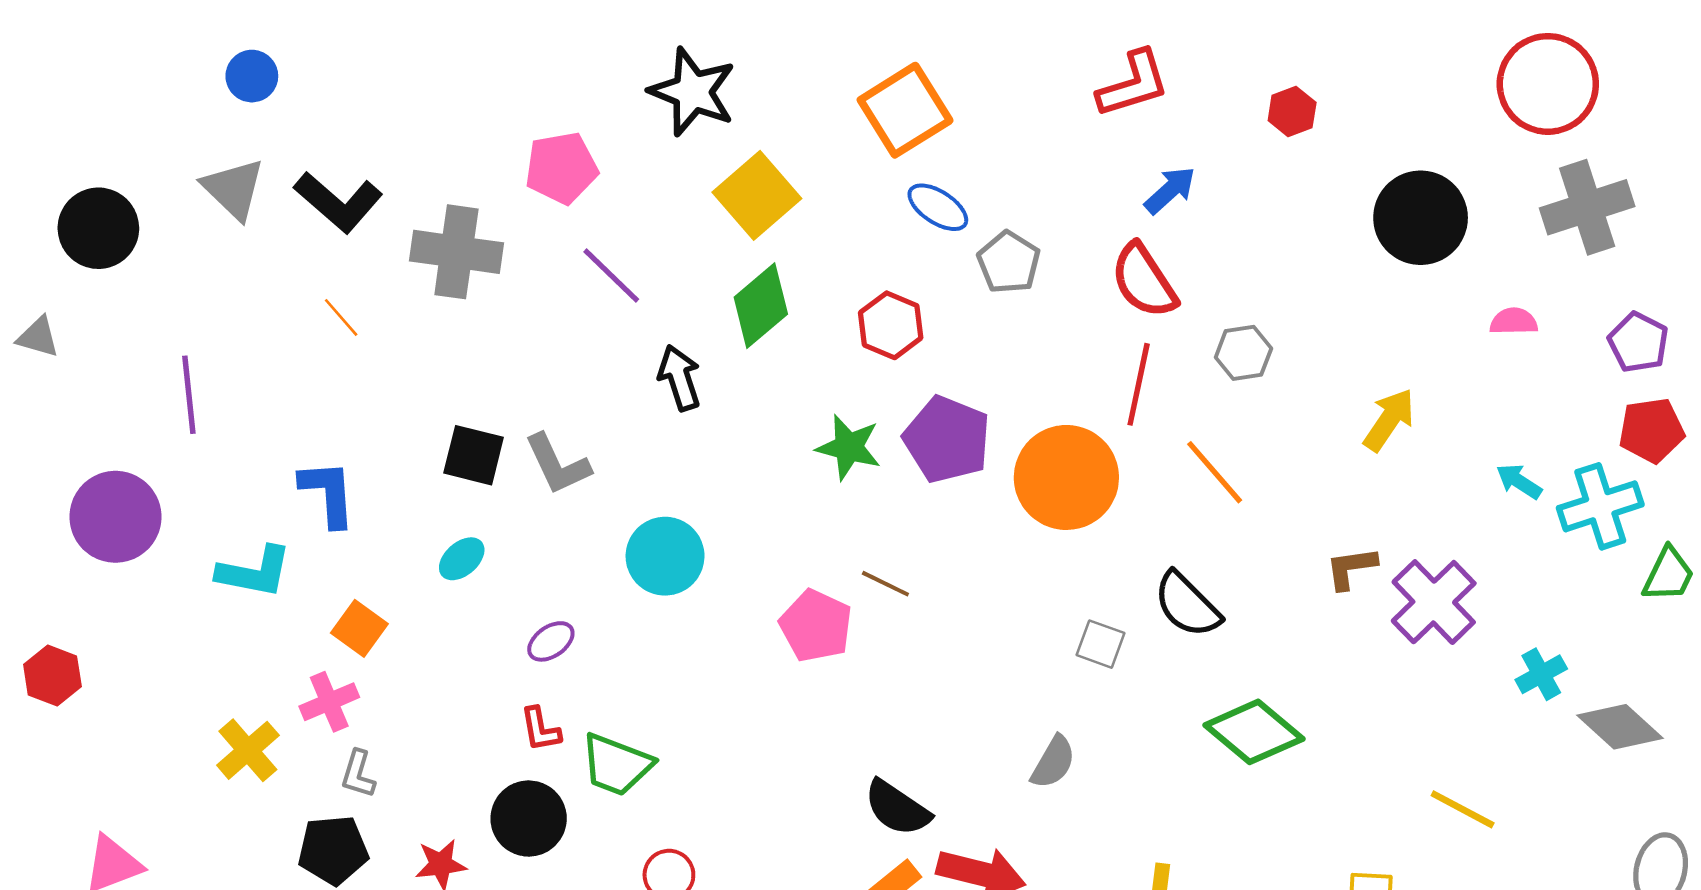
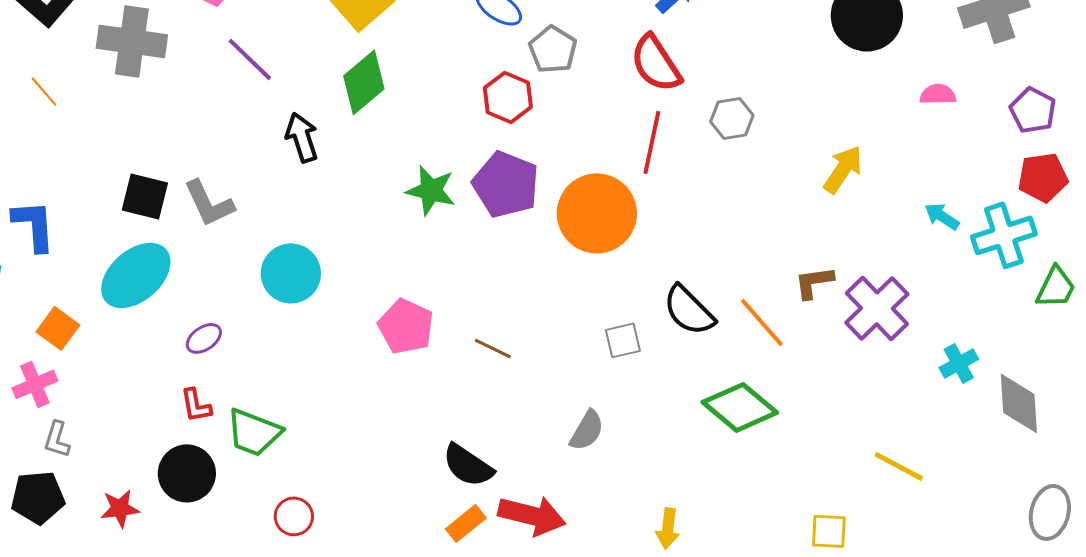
red hexagon: (891, 325) -> (508, 97), moved
orange line: (1215, 472) -> (762, 322), moved
cyan ellipse: (462, 559) -> (136, 275), size x2.0
brown line: (885, 584) -> (493, 348), moved
gray square: (1101, 644) -> (623, 340), turned -33
gray diamond: (1620, 727) -> (1019, 403), turned 44

